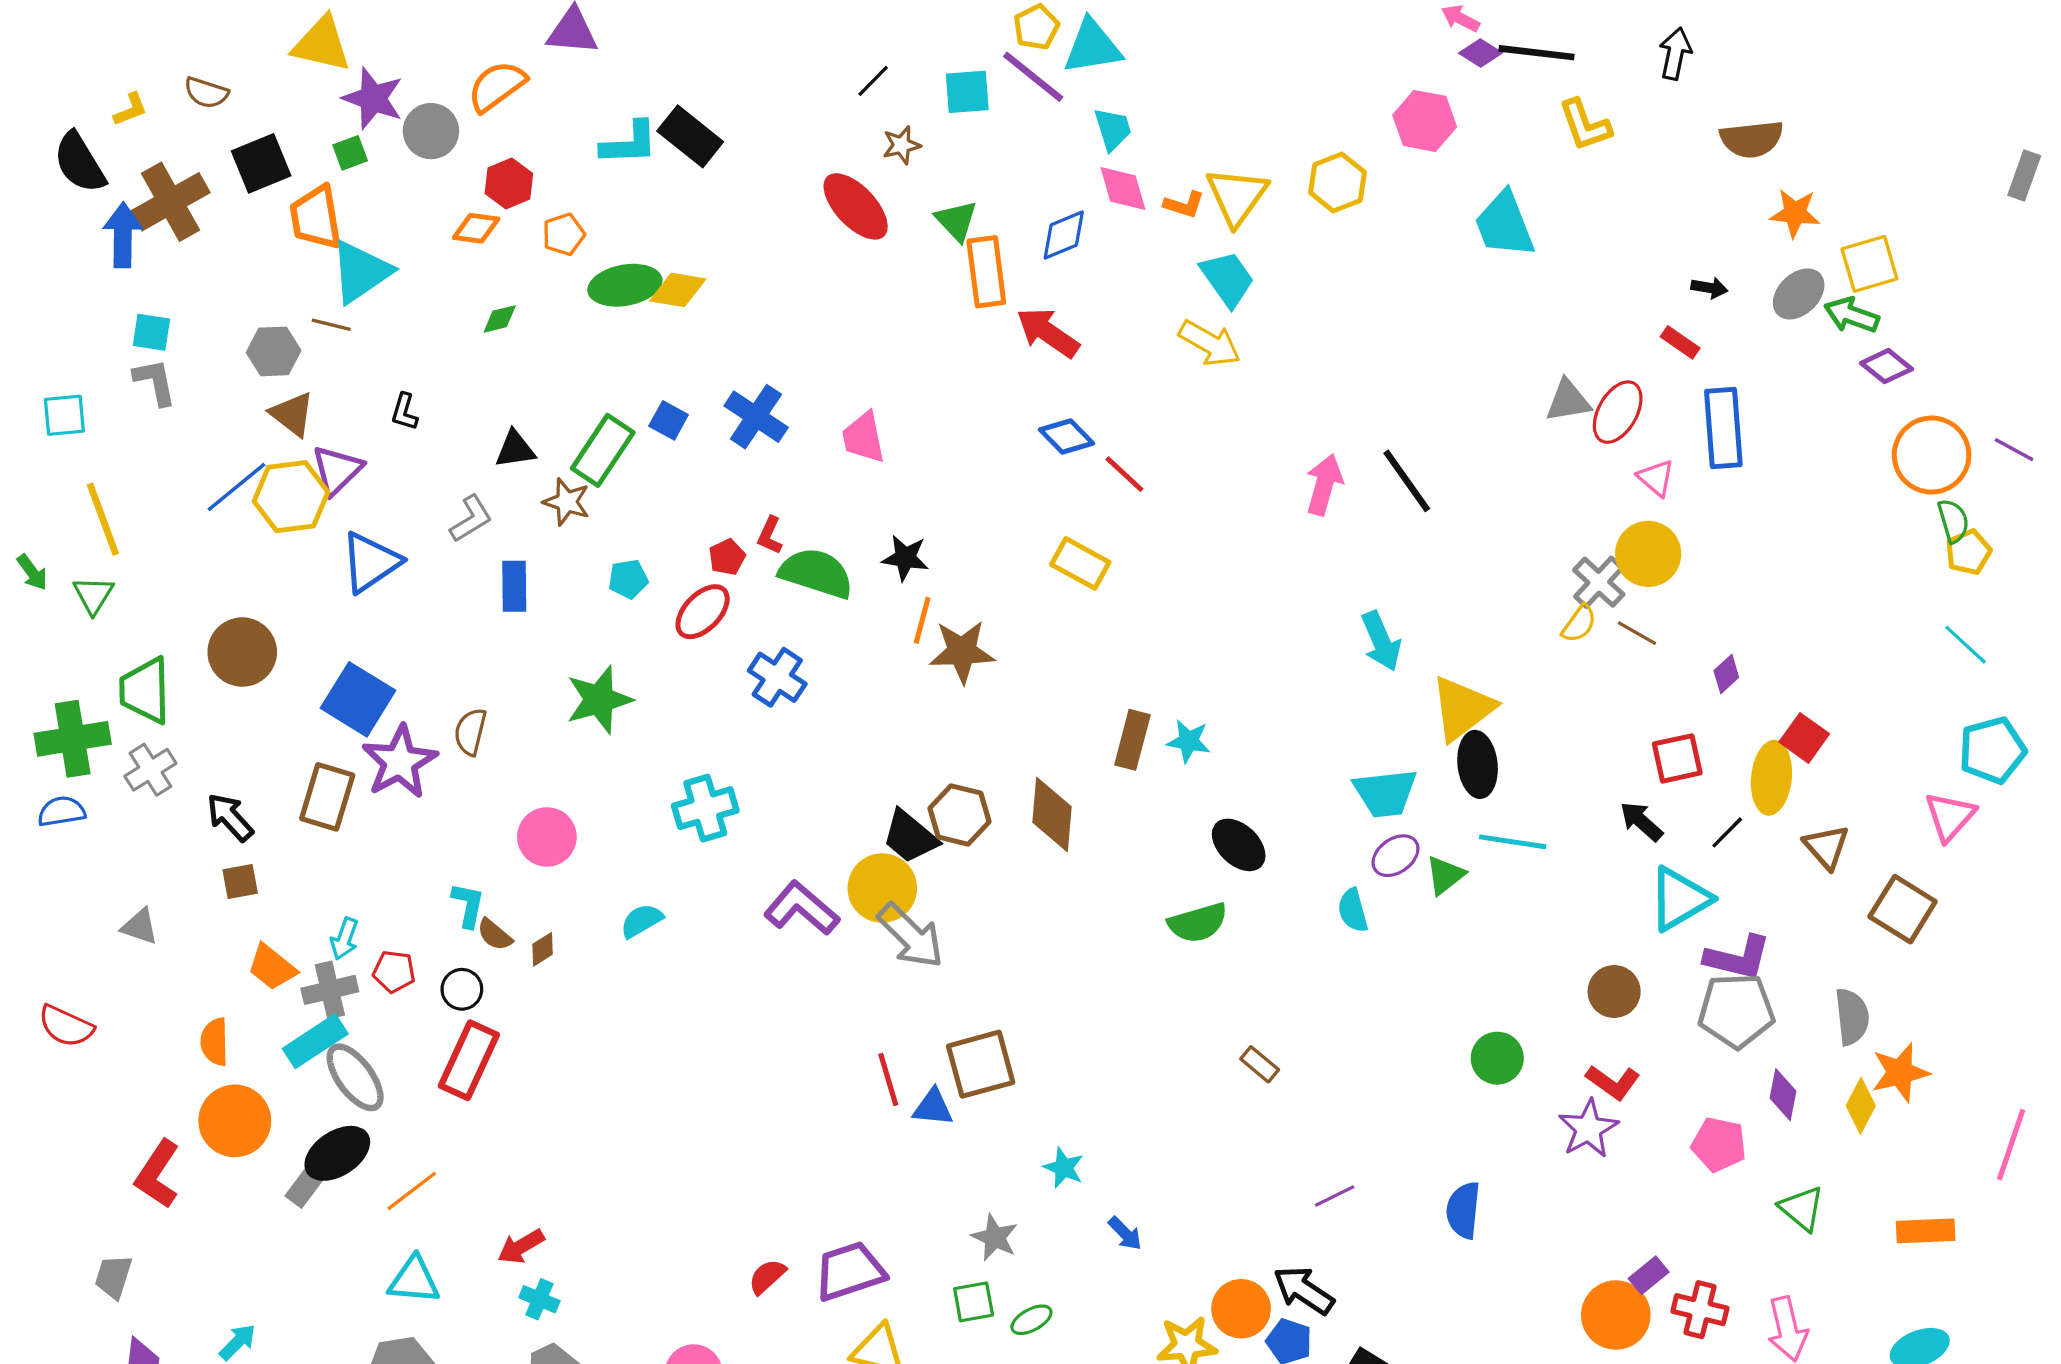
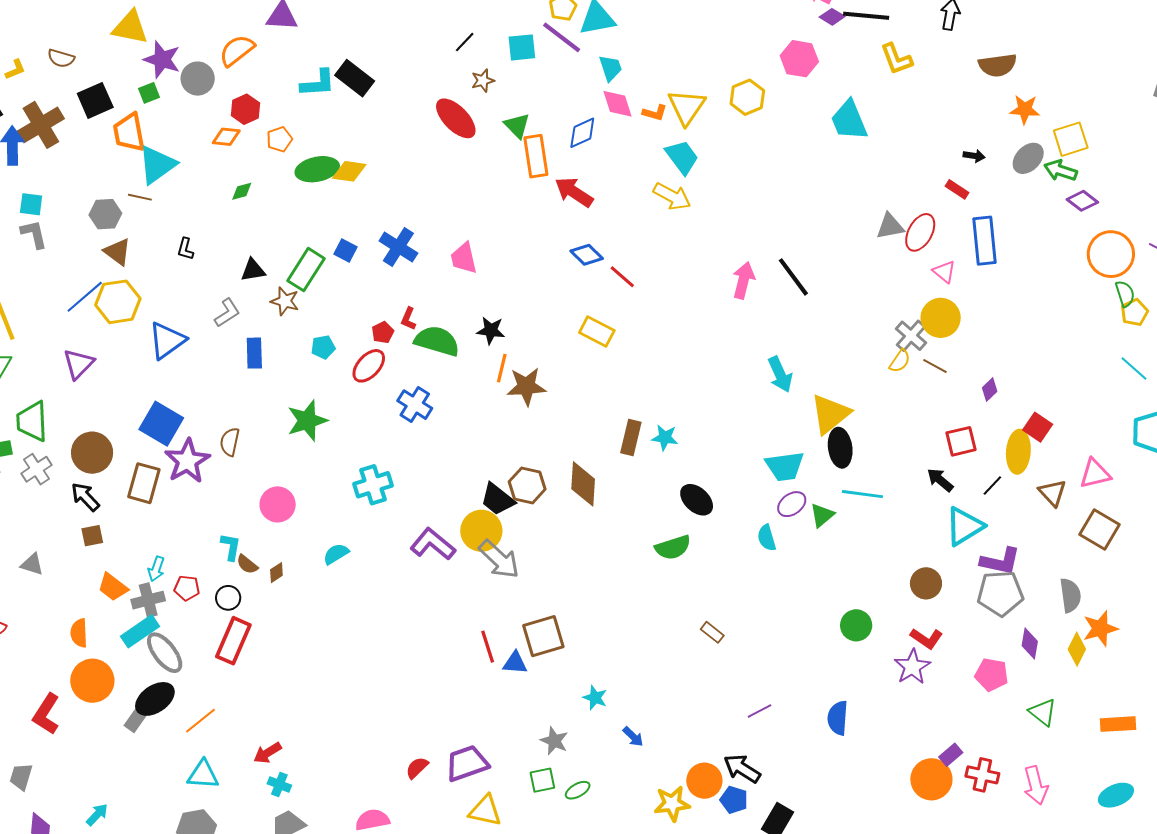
purple triangle: (337, 470) -> (79, 364), moved
brown circle: (242, 652) -> (92, 453), moved
pink triangle: (1950, 816) -> (1095, 474), moved, turned 36

